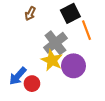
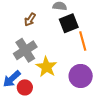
gray cross: (55, 43) -> (25, 50), moved
purple circle: (73, 66) -> (81, 76), moved

